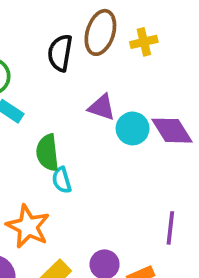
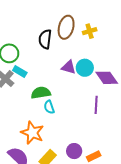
cyan circle: (133, 128) -> (85, 68), moved
green semicircle: (47, 153) -> (41, 93), turned 90
purple line: (170, 228) -> (96, 105), moved

